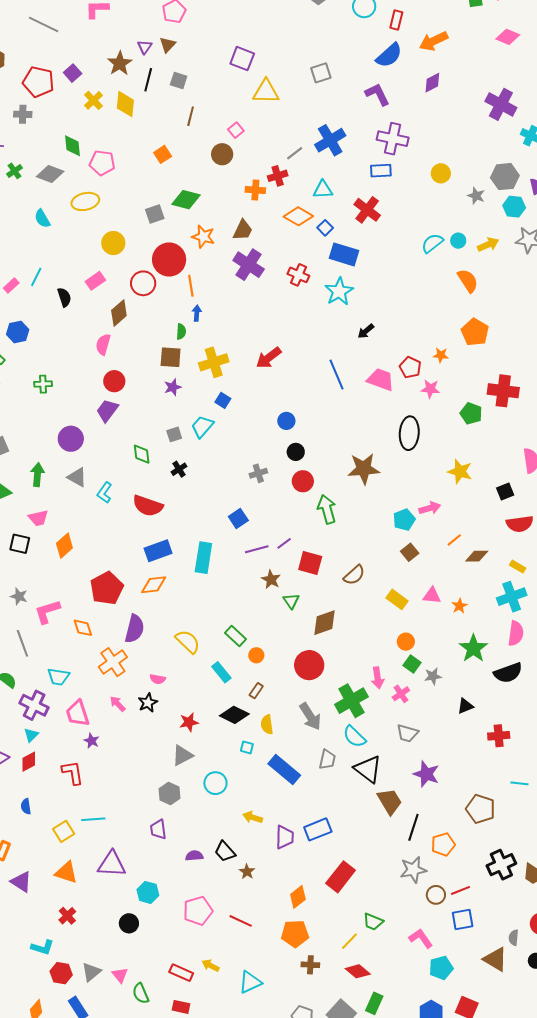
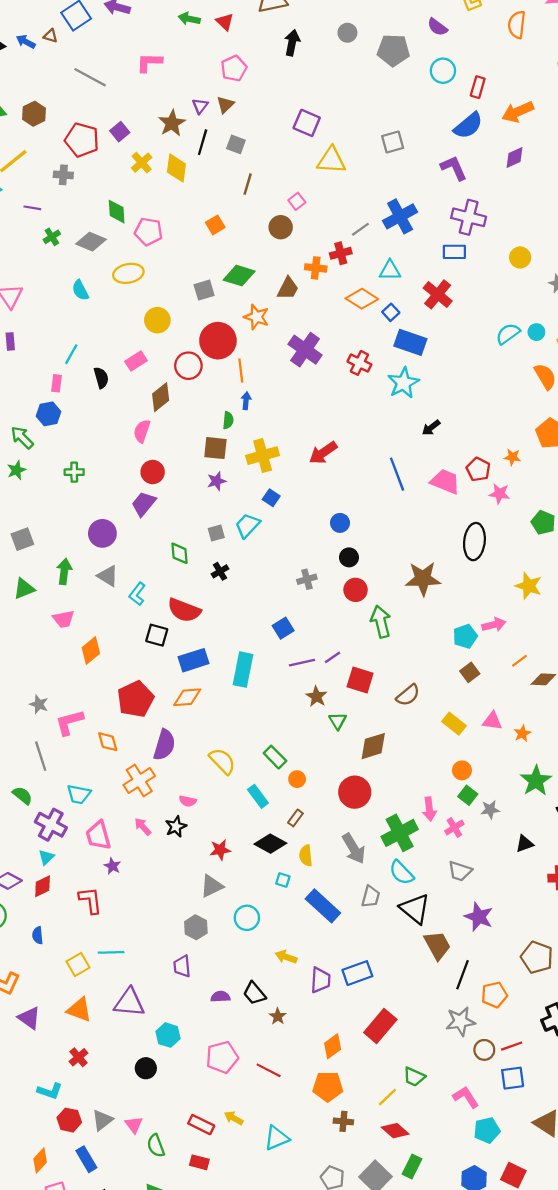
brown trapezoid: (243, 230) -> (288, 288), moved
pink rectangle: (11, 285) -> (56, 383), moved, turned -42
black square: (20, 544) -> (157, 635), moved

